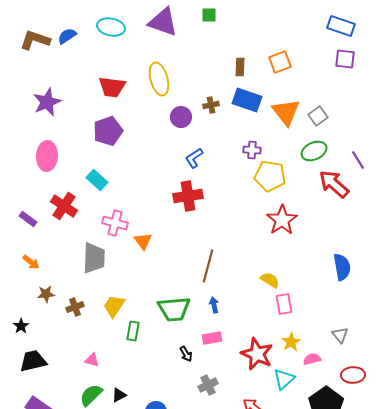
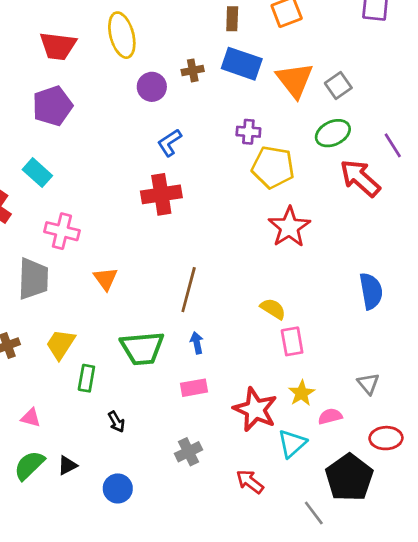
orange triangle: (143, 241) -> (106, 279), moved
black arrow: (186, 354) -> (116, 422), moved

